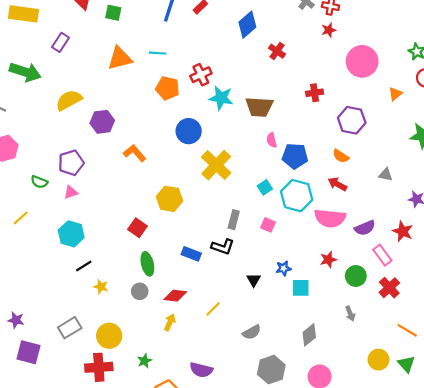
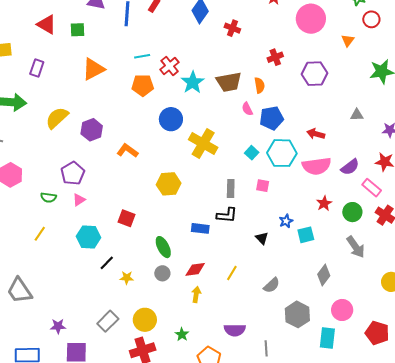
cyan line: (158, 53) -> (142, 56), moved
cyan star: (221, 98) -> (193, 82), turned -30
orange semicircle: (341, 156) -> (260, 85), moved, turned -119
red square: (138, 228) -> (127, 218), moved
gray arrow: (350, 314) -> (356, 247), size x1.6

